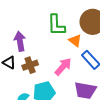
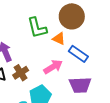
pink arrow: (63, 67) -> (53, 67), turned 30

